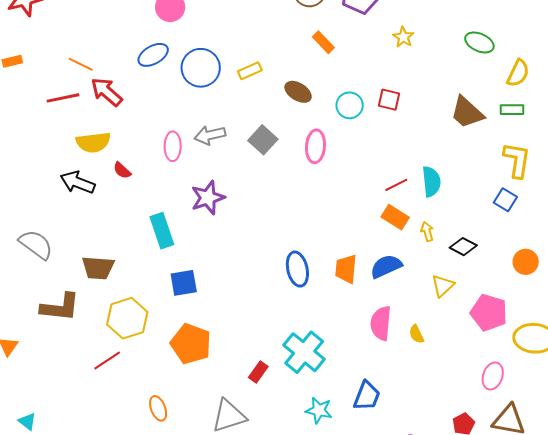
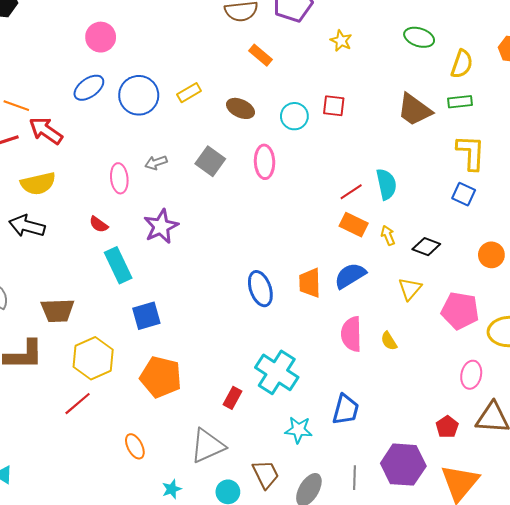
gray arrow: (210, 135) -> (156, 163), size x0.7
red semicircle: (122, 170) -> (99, 224), moved

